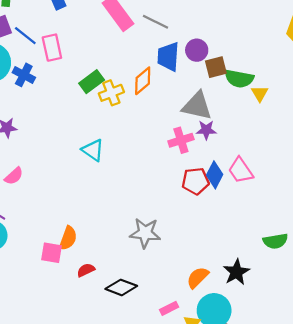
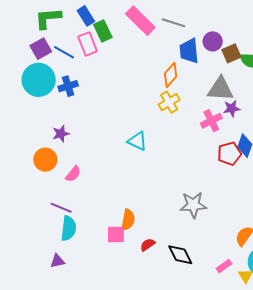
pink rectangle: (52, 48) -> (88, 44), moved
blue cross: (24, 75) -> (68, 86), turned -36
green rectangle: (92, 82) -> (103, 31), moved, turned -70
yellow cross: (111, 93) -> (169, 102), moved
black diamond: (121, 287) -> (180, 255), turned 52

